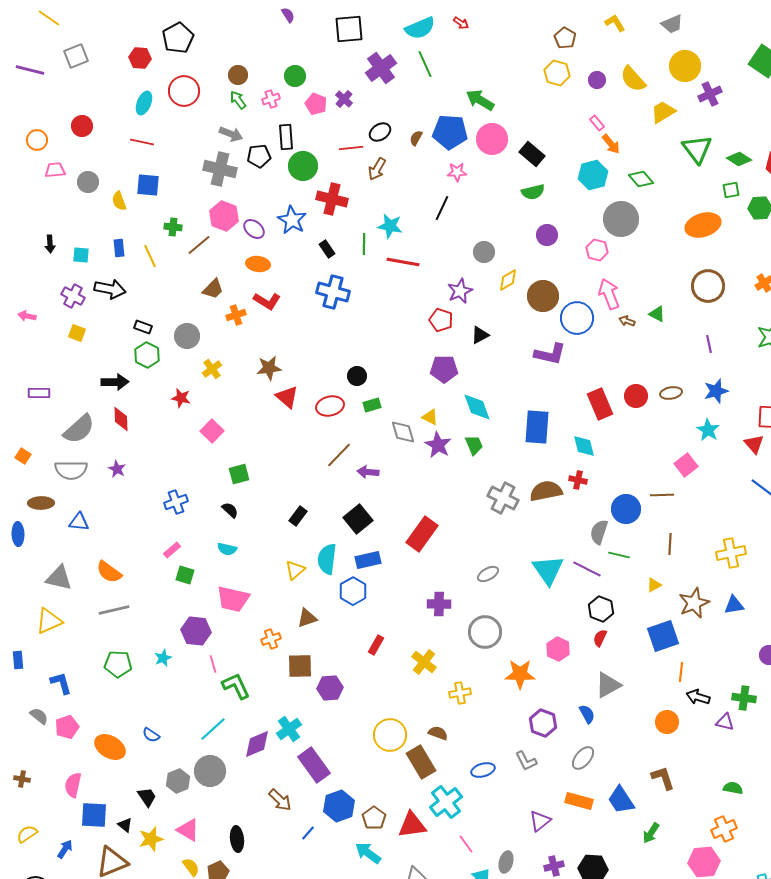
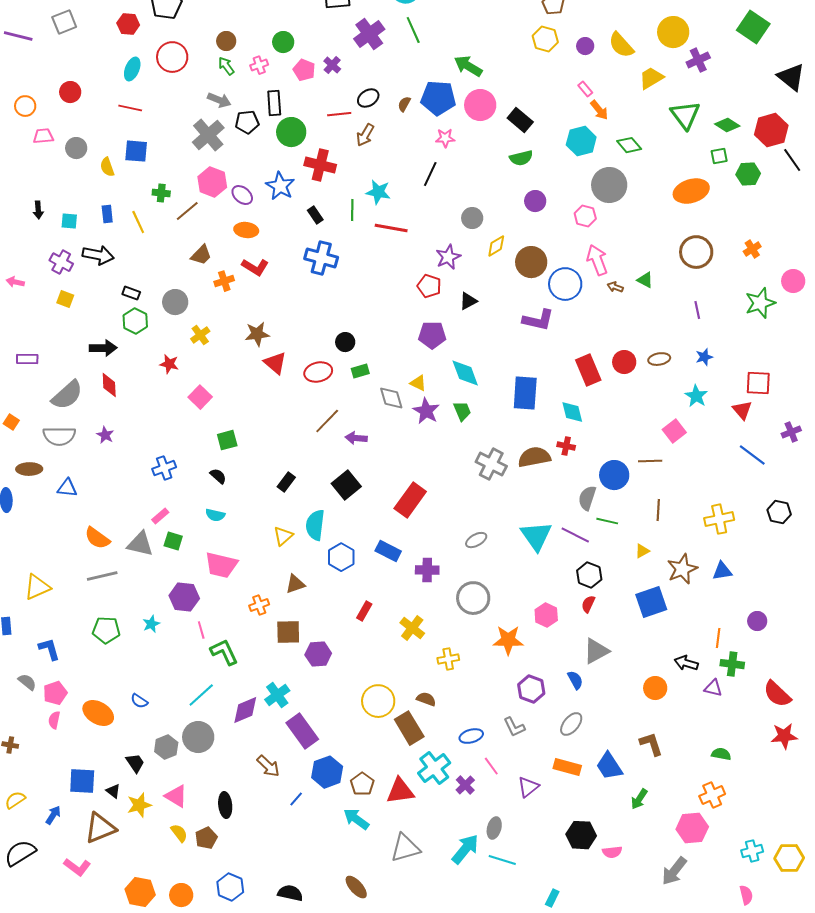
gray cross: (220, 169) -> (208, 135), turned 36
blue star: (716, 391) -> (704, 357), size x0.7
blue rectangle: (368, 560) -> (388, 551), moved, turned 40
gray triangle: (59, 578) -> (140, 544), moved
orange line: (681, 672) -> (718, 638), moved
pink semicircle: (73, 785) -> (54, 720), moved, size x0.7
pink line: (466, 844) -> (491, 766), moved
purple cross: (554, 866) -> (465, 785), moved, turned -30

